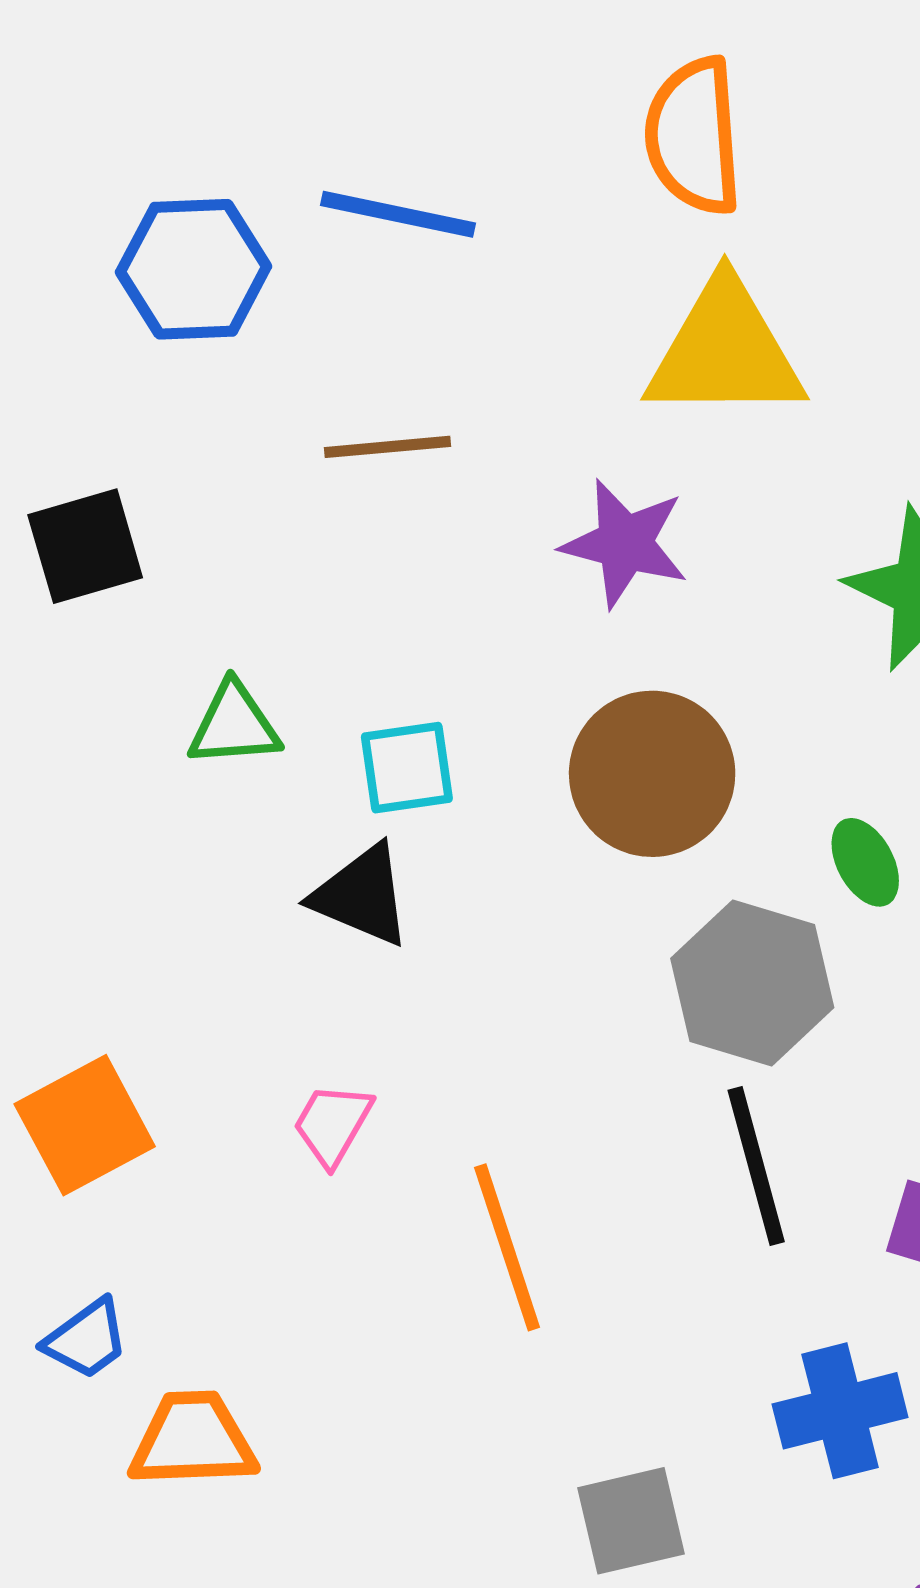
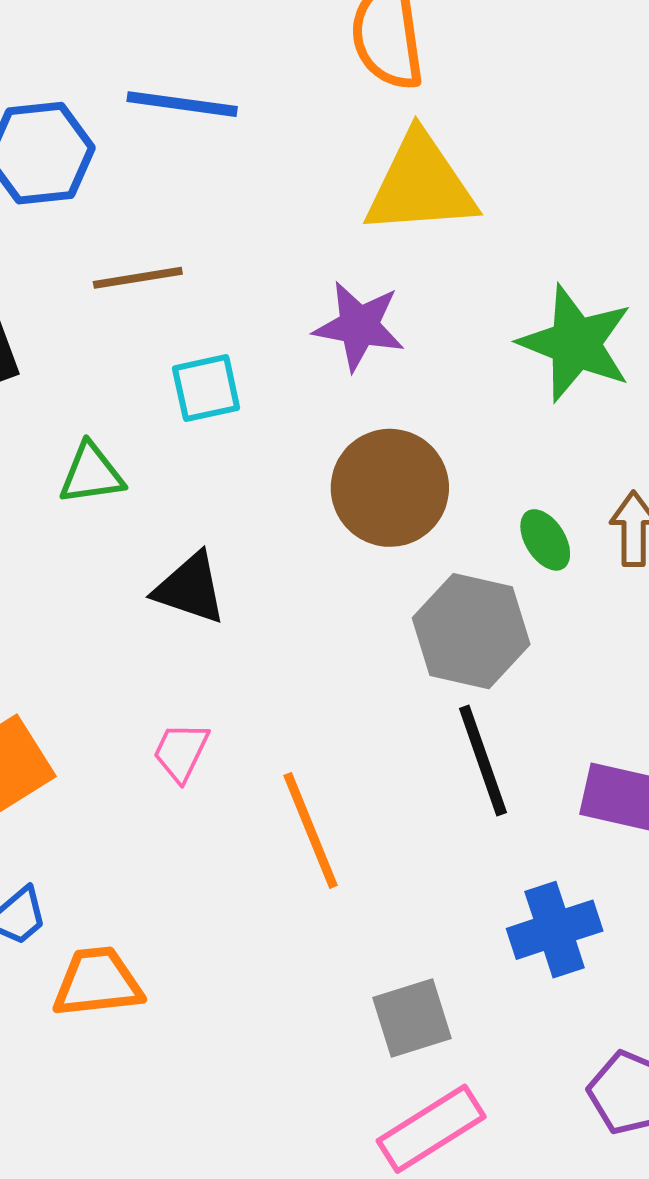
brown line: (387, 447) -> (138, 278), moved
cyan square: (407, 768) -> (206, 388), moved

